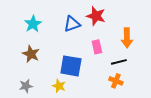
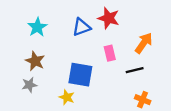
orange arrow: (127, 38) -> (144, 43), turned -144
orange cross: (116, 81) -> (143, 100), moved
gray star: (26, 86) -> (29, 85), moved

